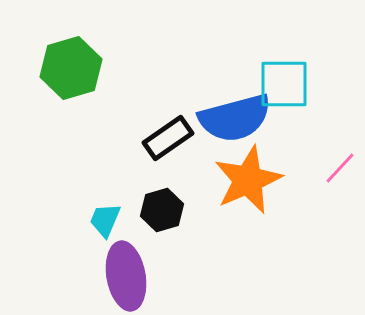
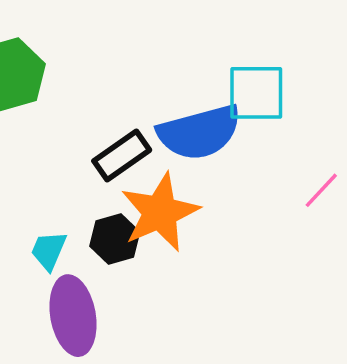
orange star: (248, 180) -> (160, 212), moved

